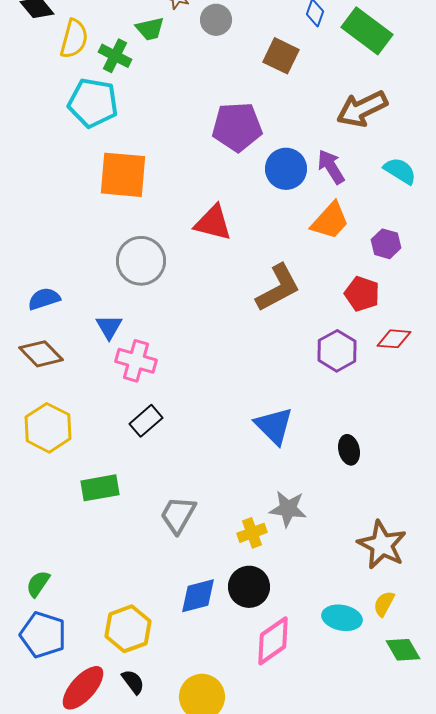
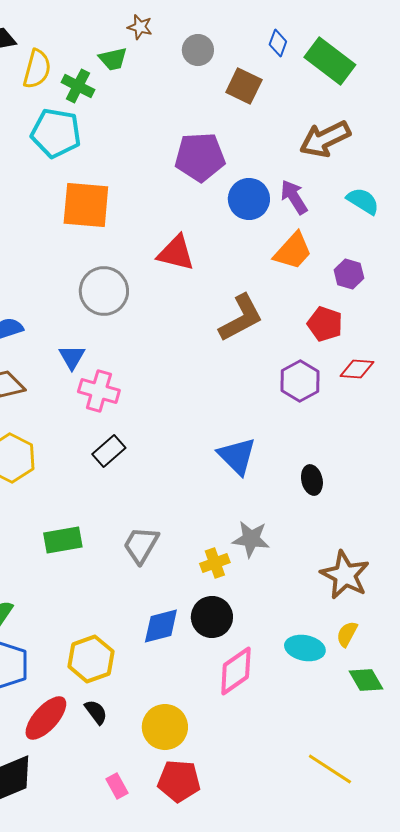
gray circle: (216, 20) -> (198, 50), moved
green rectangle: (100, 488) -> (63, 540), moved

